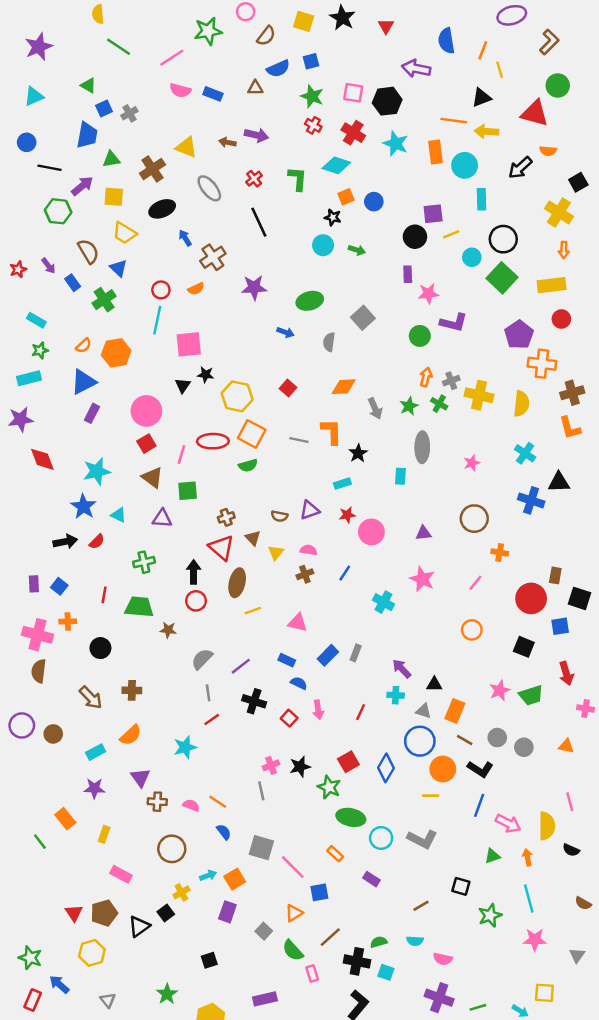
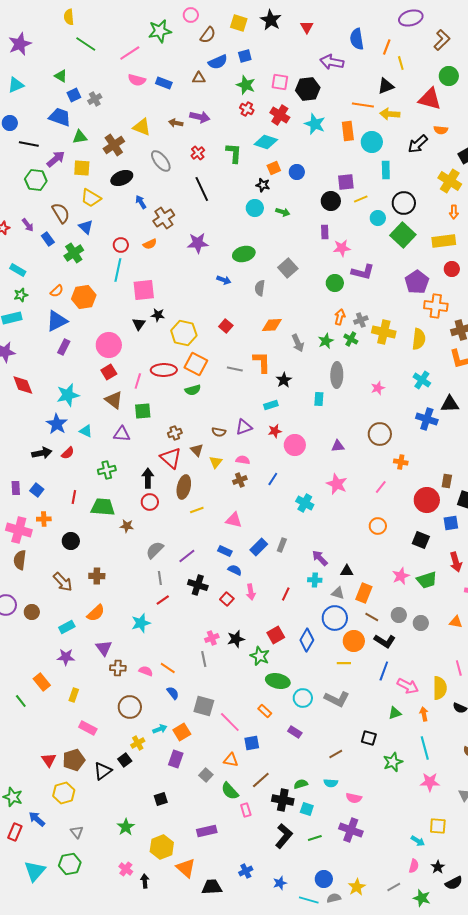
blue trapezoid: (87, 135) -> (60, 117), turned -80
orange triangle: (294, 913) -> (231, 760), turned 42
green line: (478, 1007) -> (315, 838), moved

